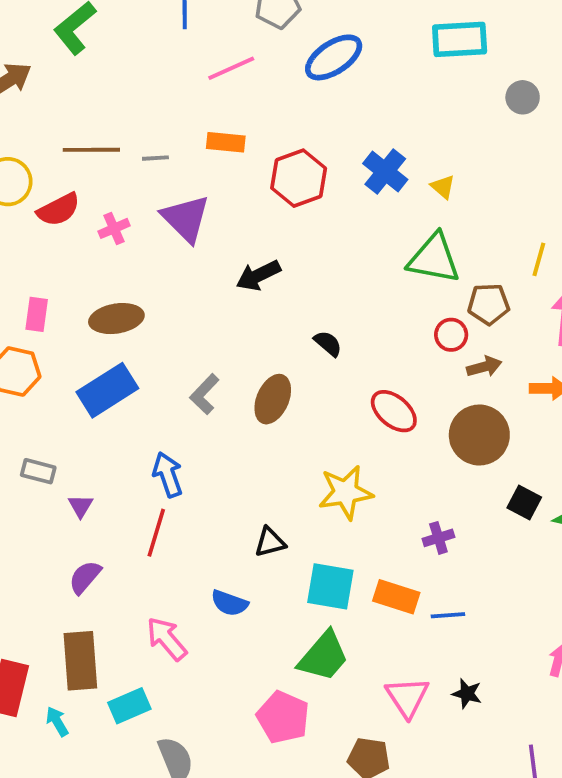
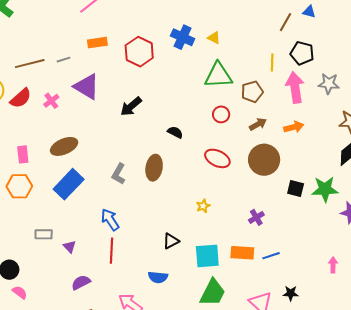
red circle: (451, 335) -> (221, 114), moved
yellow star: (346, 492) -> (203, 206), size x0.5
purple semicircle: (85, 577) -> (81, 282), turned 36

